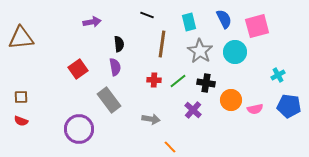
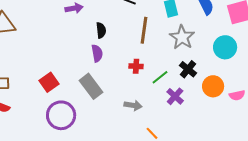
cyan circle: (235, 52) -> (225, 47), moved
red square: (78, 69) -> (49, 82), moved
green line: (178, 81) -> (160, 77), moved
black cross: (206, 83) -> (188, 69), turned 30

